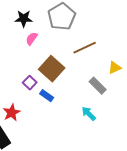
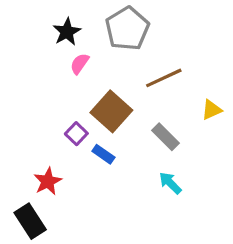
black star: (24, 19) -> (67, 32), turned -30
gray rectangle: (98, 86) -> (165, 137), moved

